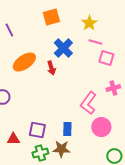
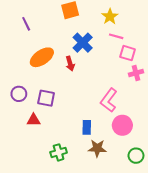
pink cross: (113, 88) -> (136, 73), moved
purple square: (37, 130) -> (46, 98), moved
red triangle: (13, 139) -> (33, 120), moved
brown star: (61, 149) -> (97, 148), moved

